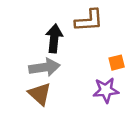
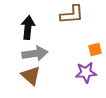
black arrow: (54, 38) -> (28, 28), moved

